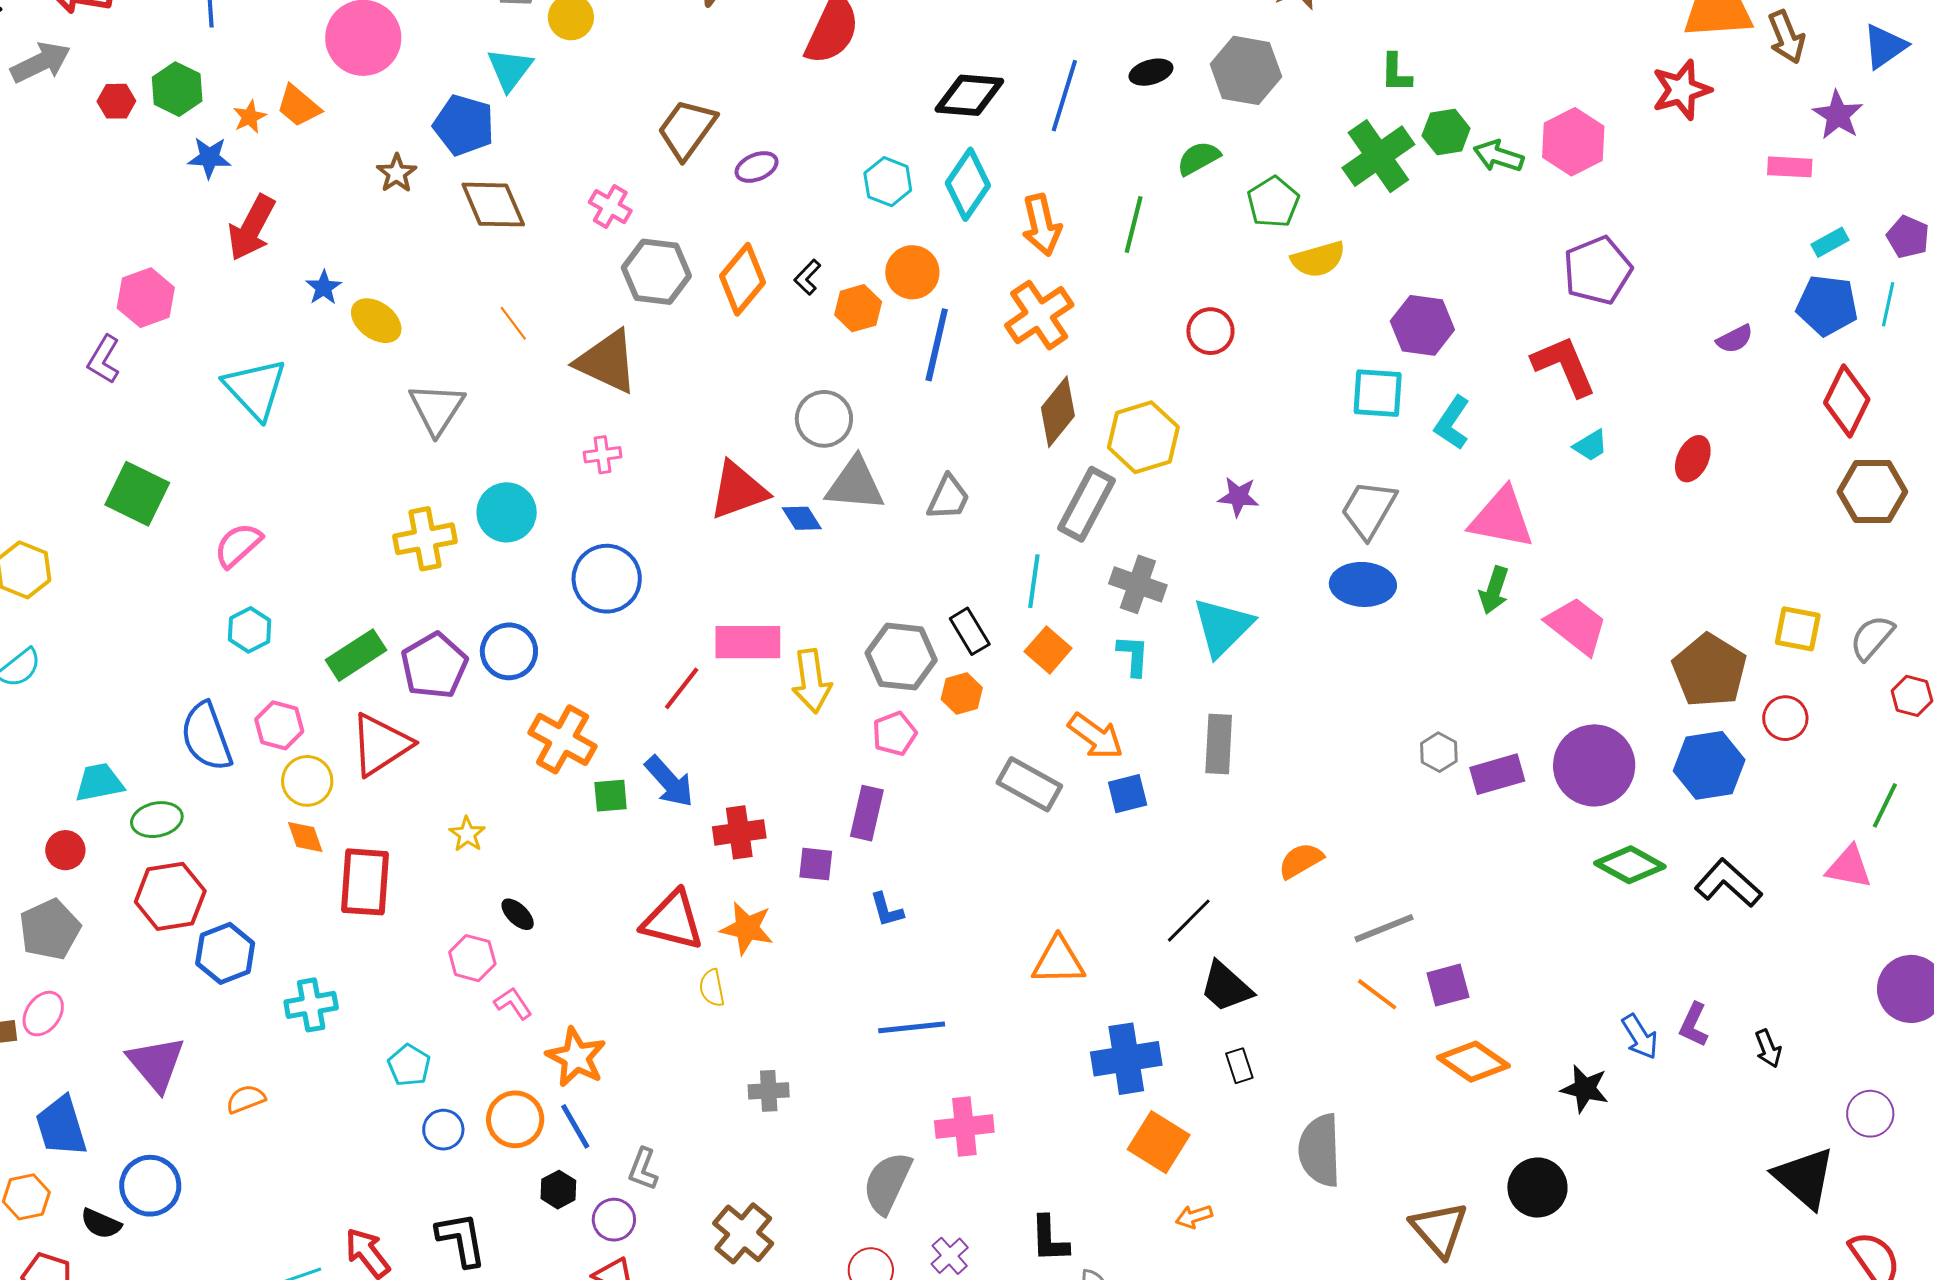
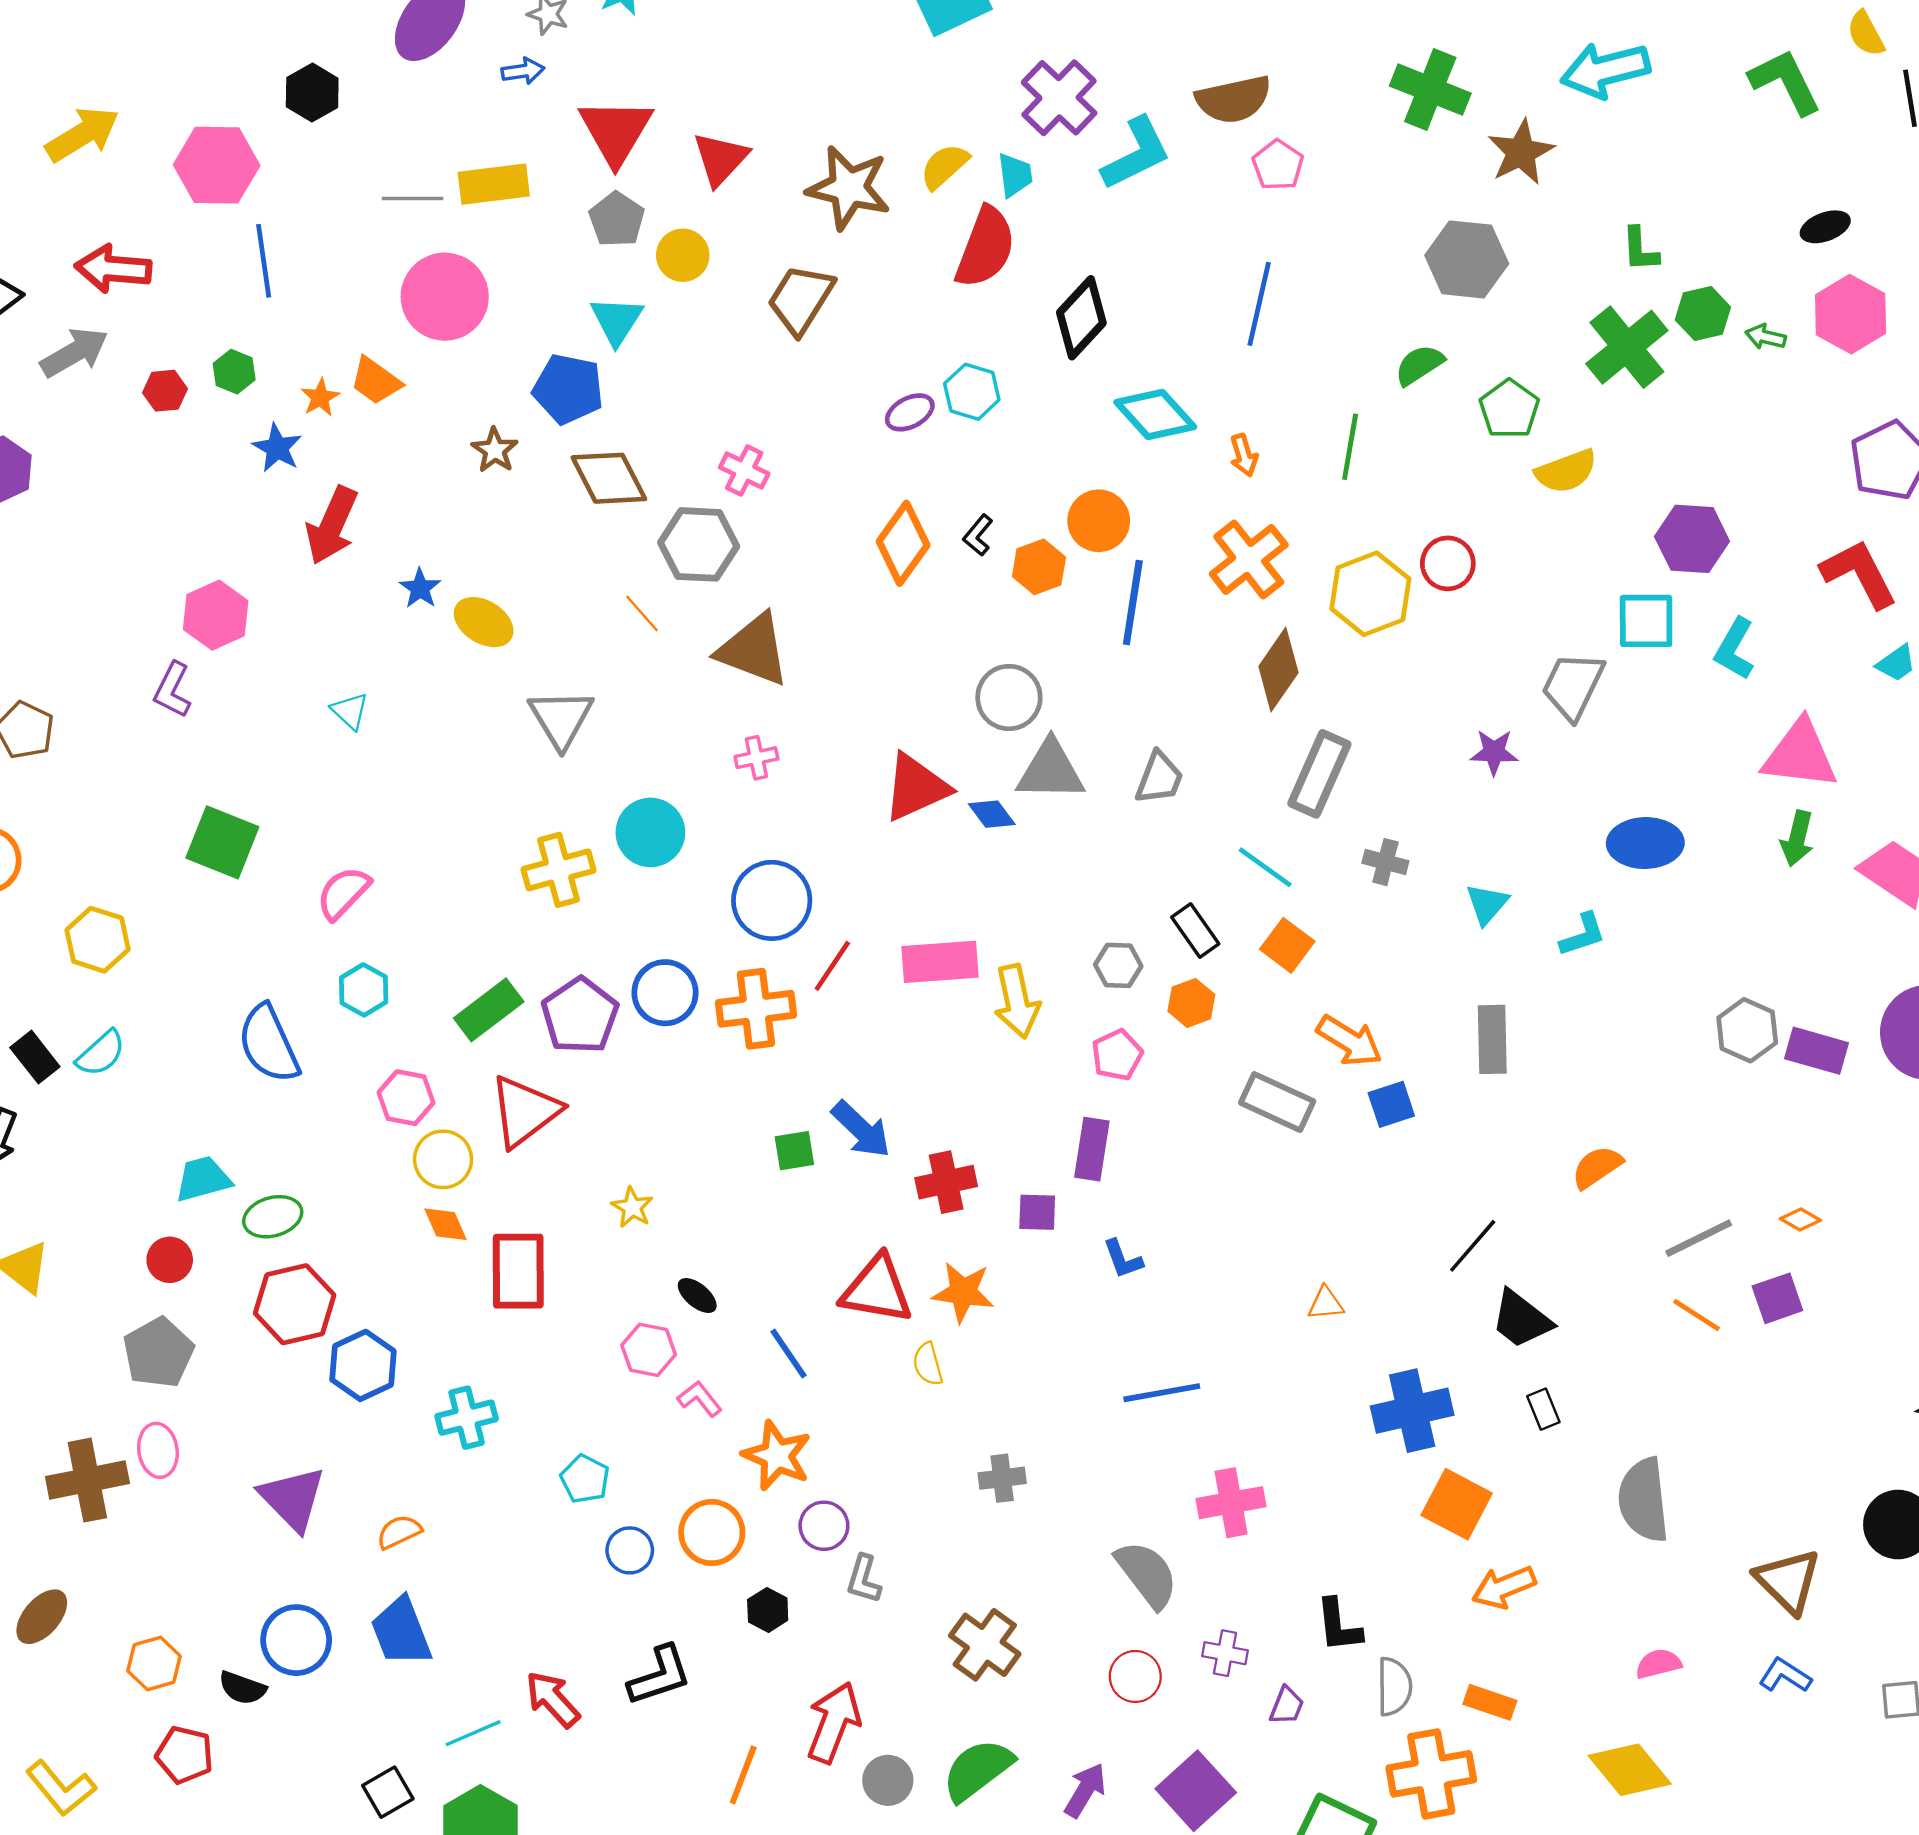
black ellipse: (1151, 72) -> (1825, 227), moved
green hexagon: (177, 89) -> (234, 372), size x0.7
black diamond: (969, 95) -> (1081, 318), moved, turned -48
brown trapezoid: (687, 129) -> (801, 299), moved
green arrow: (1498, 156) -> (1765, 337), size x0.7
blue star: (209, 158) -> (277, 448), turned 30
cyan hexagon: (888, 182) -> (972, 392), moved
cyan diamond: (968, 184) -> (1155, 414), turned -72
orange arrow: (1042, 225) -> (1244, 455), size x0.6
gray hexagon: (656, 272) -> (699, 544), moved
cyan triangle: (255, 389) -> (350, 711), size x0.5
yellow hexagon: (1143, 437) -> (1370, 594), moved
gray trapezoid: (1369, 509) -> (1573, 686), moved
cyan line: (1034, 581) -> (1265, 867), turned -58
gray cross: (1138, 584) -> (1385, 862), size x0.7
cyan triangle: (1223, 627) -> (1487, 904), size x0.6
cyan L-shape: (1133, 655) -> (1583, 935), moved, turned 72
gray hexagon: (901, 657) -> (1118, 965), size x0.6
red line: (682, 688) -> (832, 966), moved
blue semicircle: (206, 737) -> (269, 1044), moved
orange cross: (563, 739) -> (756, 1009), moved, turned -32
gray hexagon: (1439, 752) -> (1747, 1030), size x1.4
purple rectangle: (1497, 774) -> (1816, 1051), turned 36
orange triangle: (1058, 961) -> (1326, 1303), size x0.6
pink ellipse: (43, 1014) -> (158, 1450), turned -39
orange diamond: (1473, 1062) -> (1800, 1220), moved, size x0.5
blue trapezoid: (61, 1126) -> (401, 1632), moved
blue line: (575, 1126) -> (789, 1353), moved
gray semicircle: (887, 1183) -> (1147, 1574), turned 122
orange arrow: (1194, 1217) -> (1504, 1587), size x1.5
purple circle: (614, 1220) -> (824, 1526), moved
black L-shape: (461, 1239) -> (660, 1676), turned 86
purple cross: (950, 1256) -> (1225, 1653), turned -33

